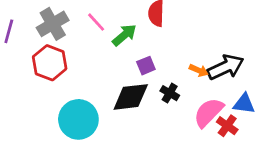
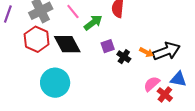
black cross: (170, 93) -> (124, 57), moved
black diamond: (131, 97) -> (67, 44), moved, turned 64
pink semicircle: (209, 112) -> (152, 84), size x0.7

